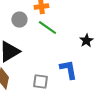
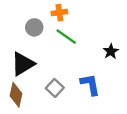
gray square: (40, 82) -> (55, 88), moved, turned 35

